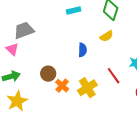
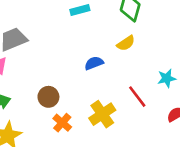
blue semicircle: (83, 50) -> (94, 63), turned -112
orange cross: (62, 86) -> (62, 123), moved

